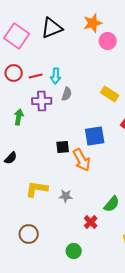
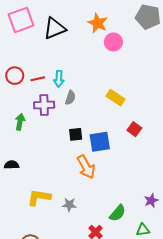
orange star: (93, 23) -> (98, 23), turned -30
pink square: (17, 36) -> (21, 20), moved, turned 35
black square: (63, 147) -> (76, 134), moved
black semicircle: (11, 158) -> (12, 165), turned -136

